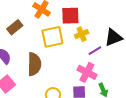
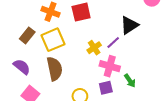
yellow cross: (82, 34) -> (94, 48), moved
yellow square: (52, 37) -> (53, 40), moved

